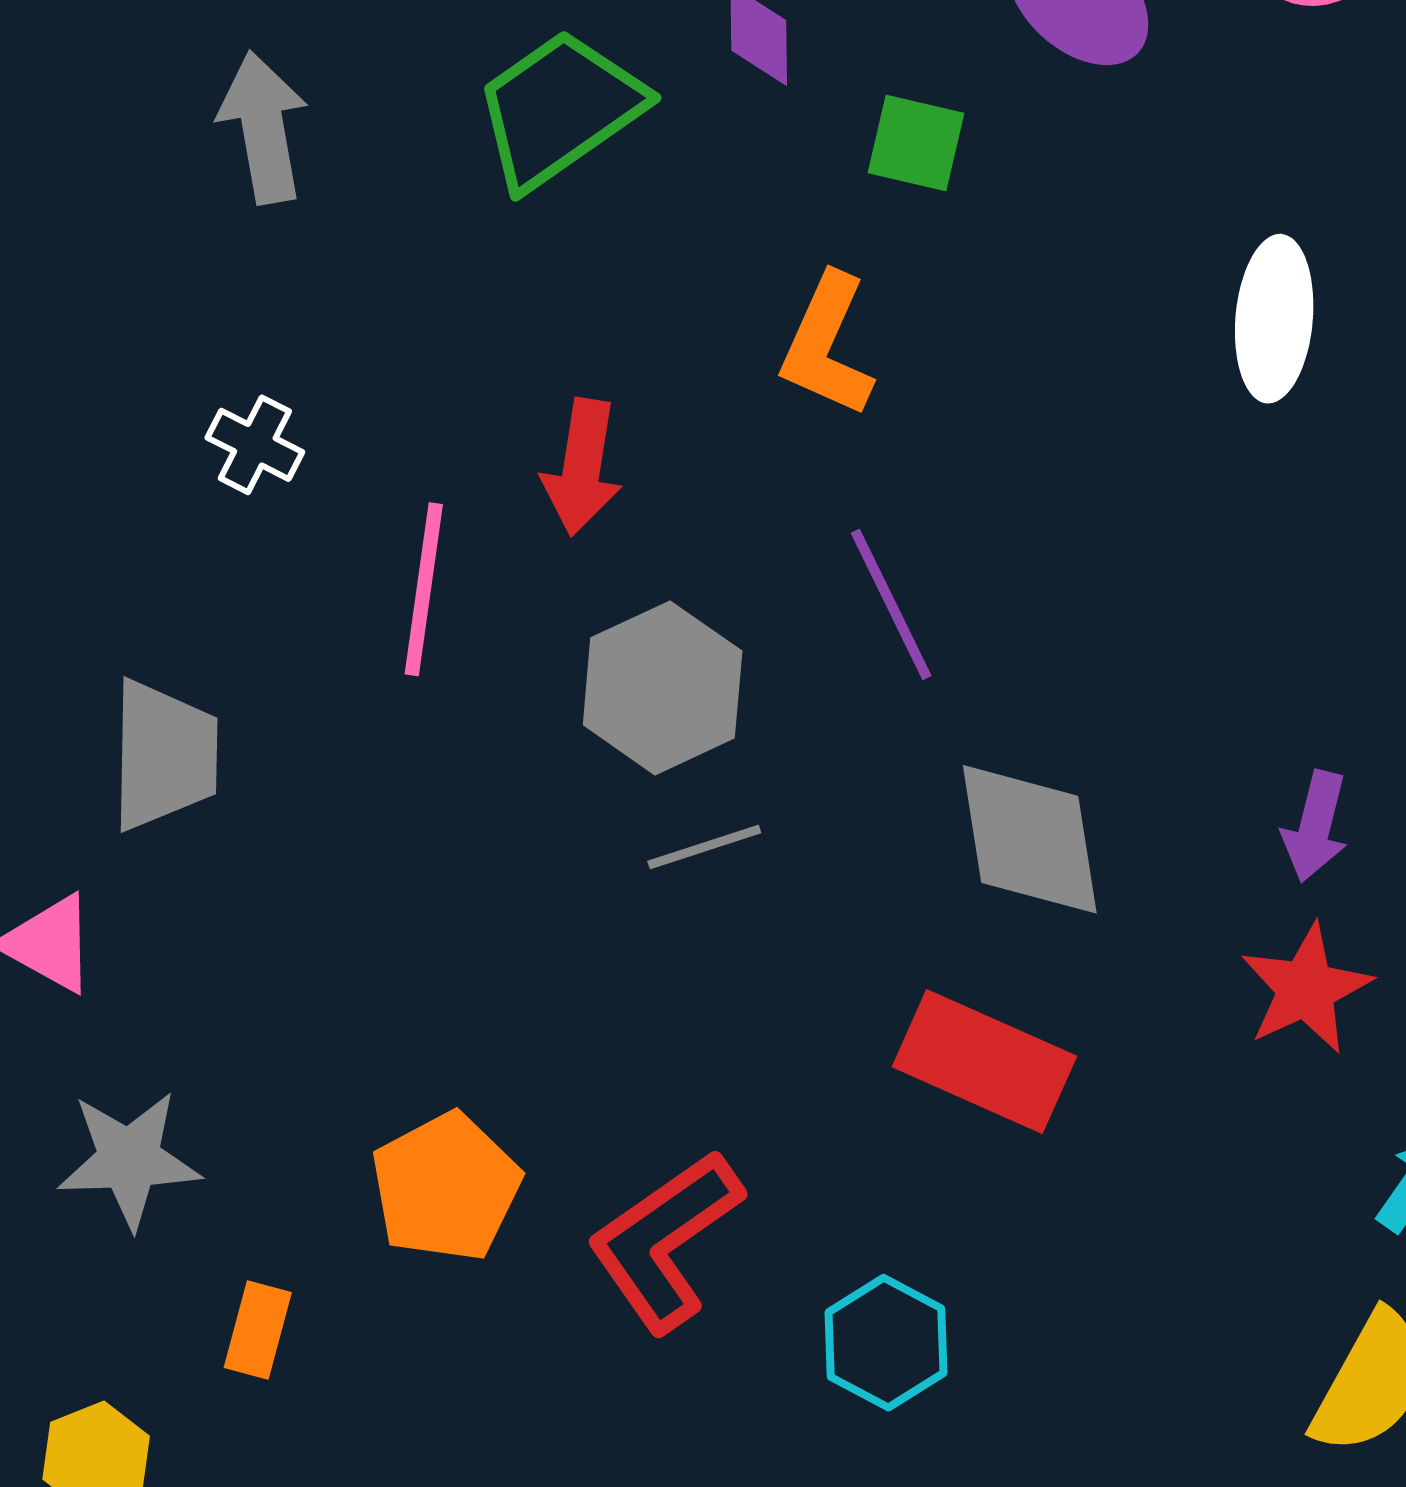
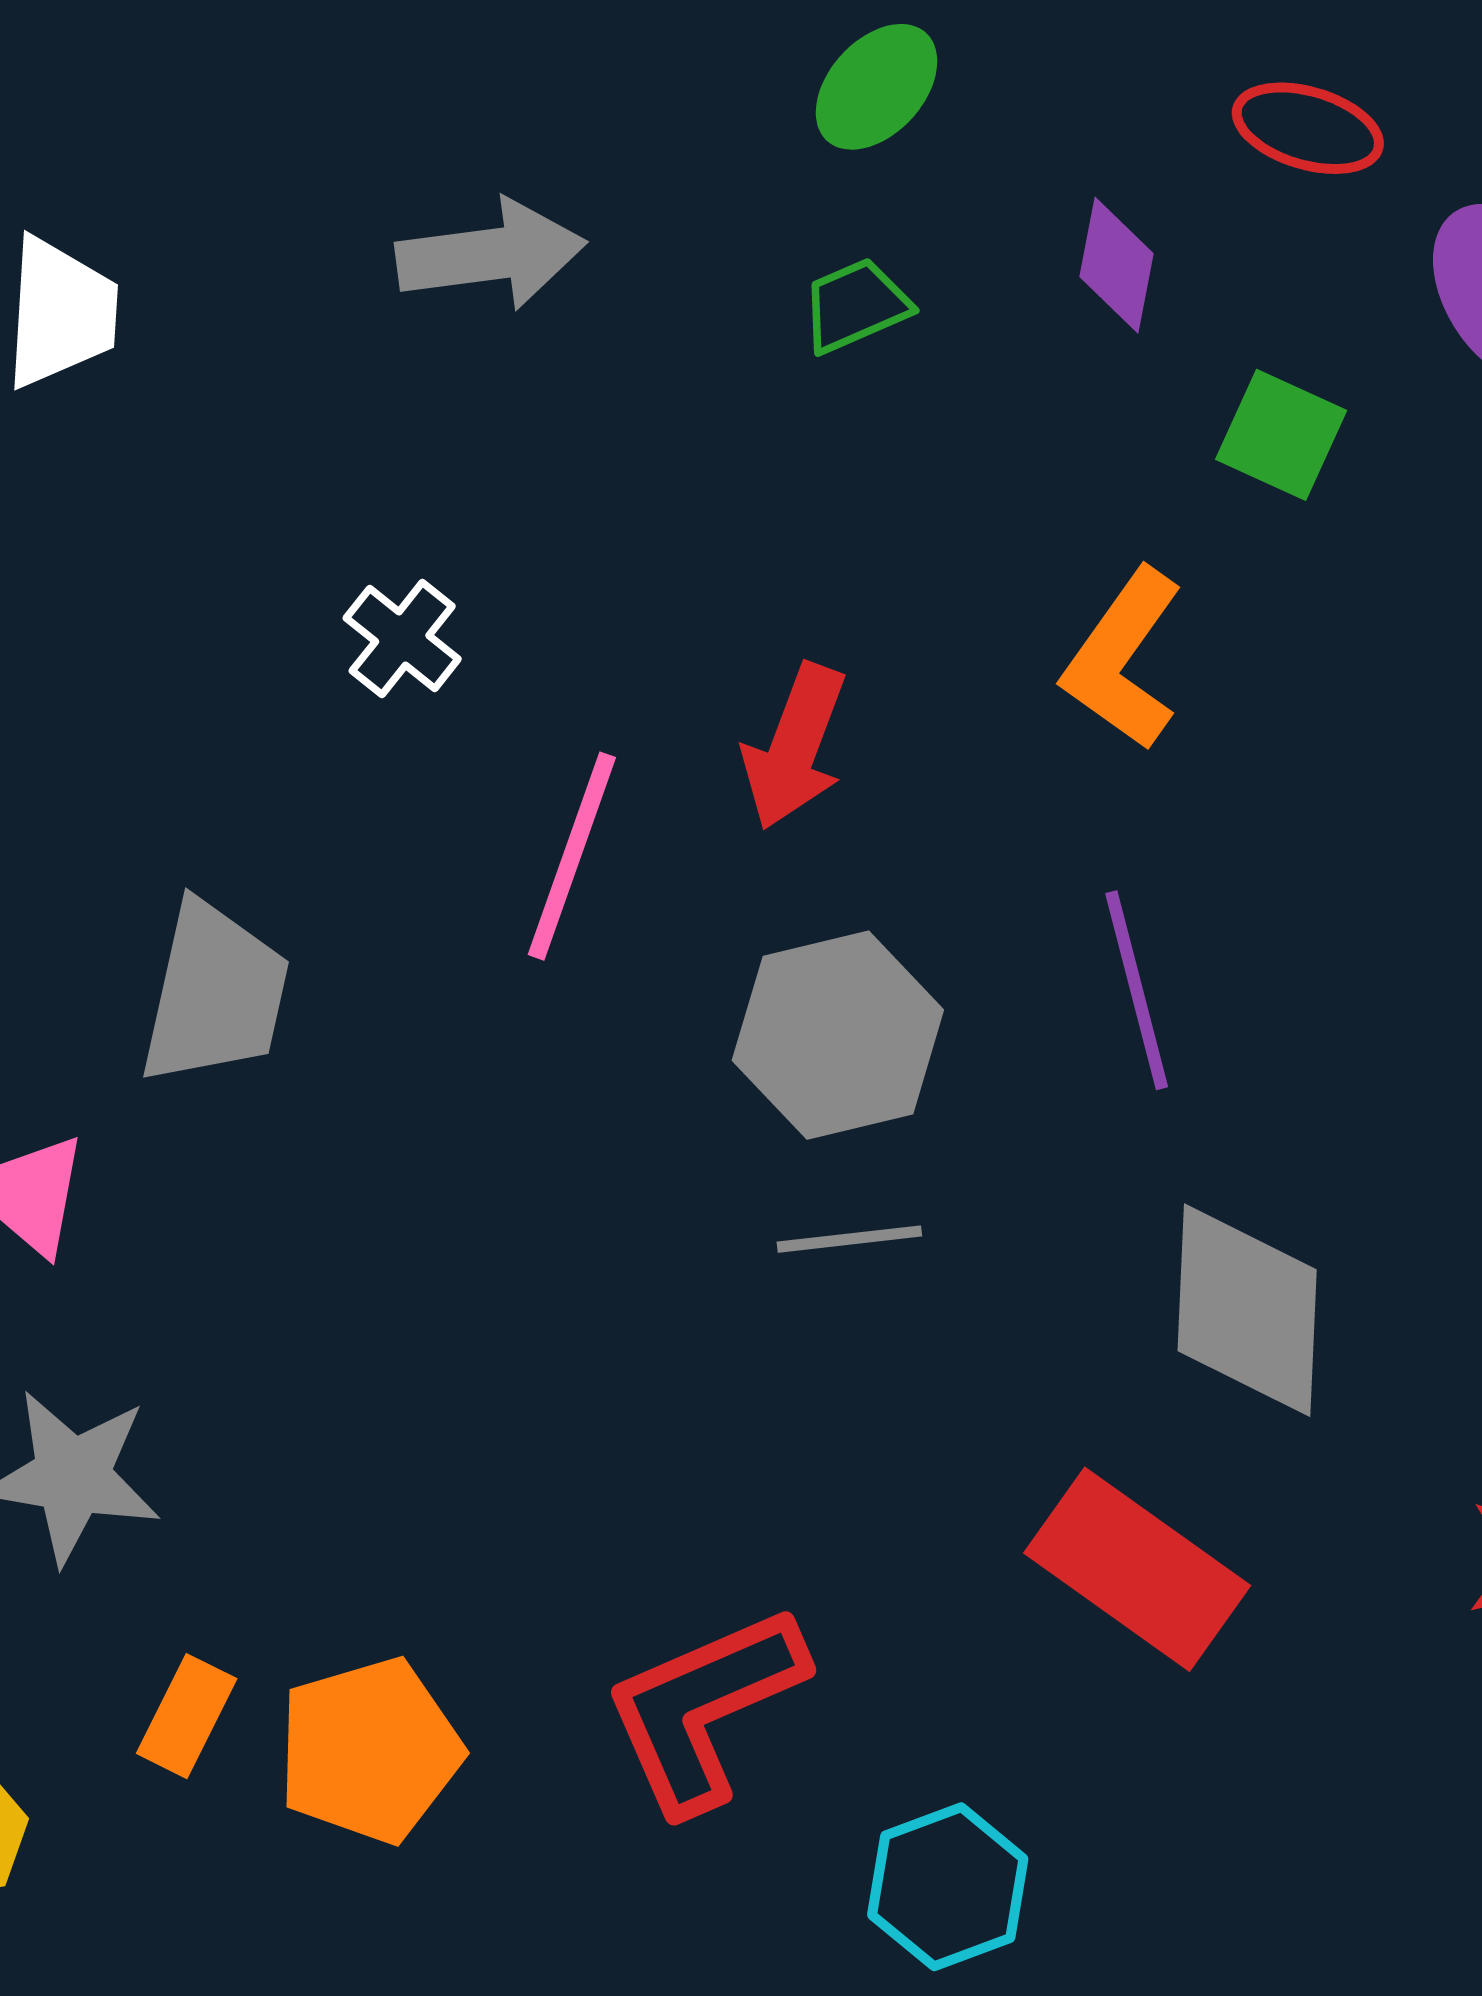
green trapezoid: (559, 109) -> (856, 306), size x0.5
gray arrow: (263, 127) -> (491, 254), turned 81
orange pentagon: (446, 1187) -> (369, 1750), moved

